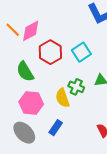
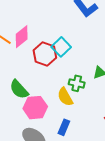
cyan square: (81, 52) -> (61, 47), moved
green semicircle: (25, 72) -> (19, 89), moved

